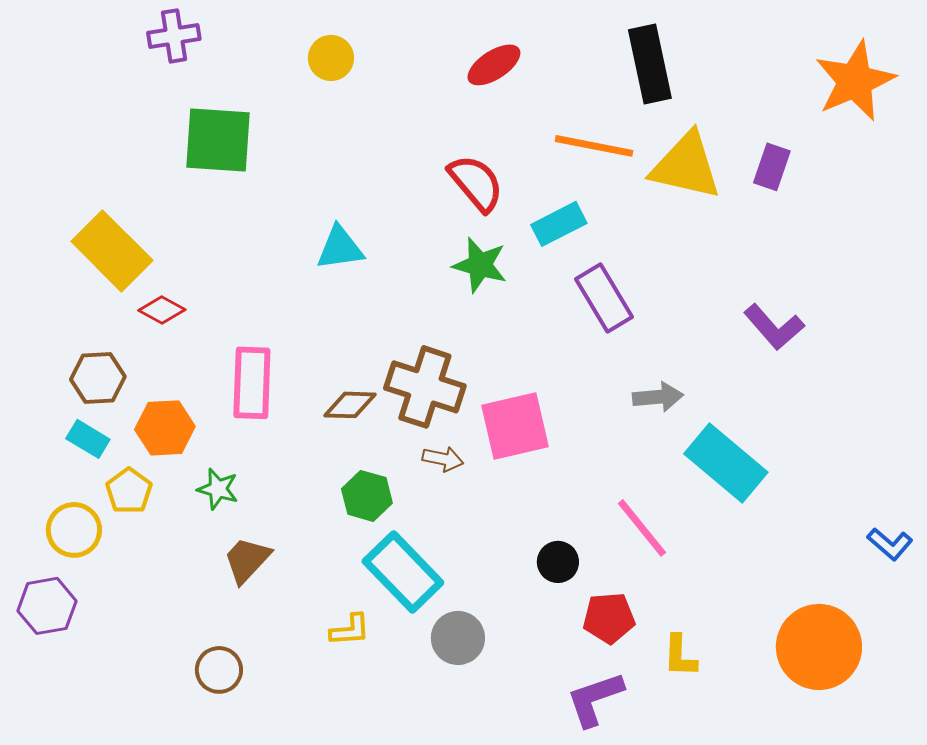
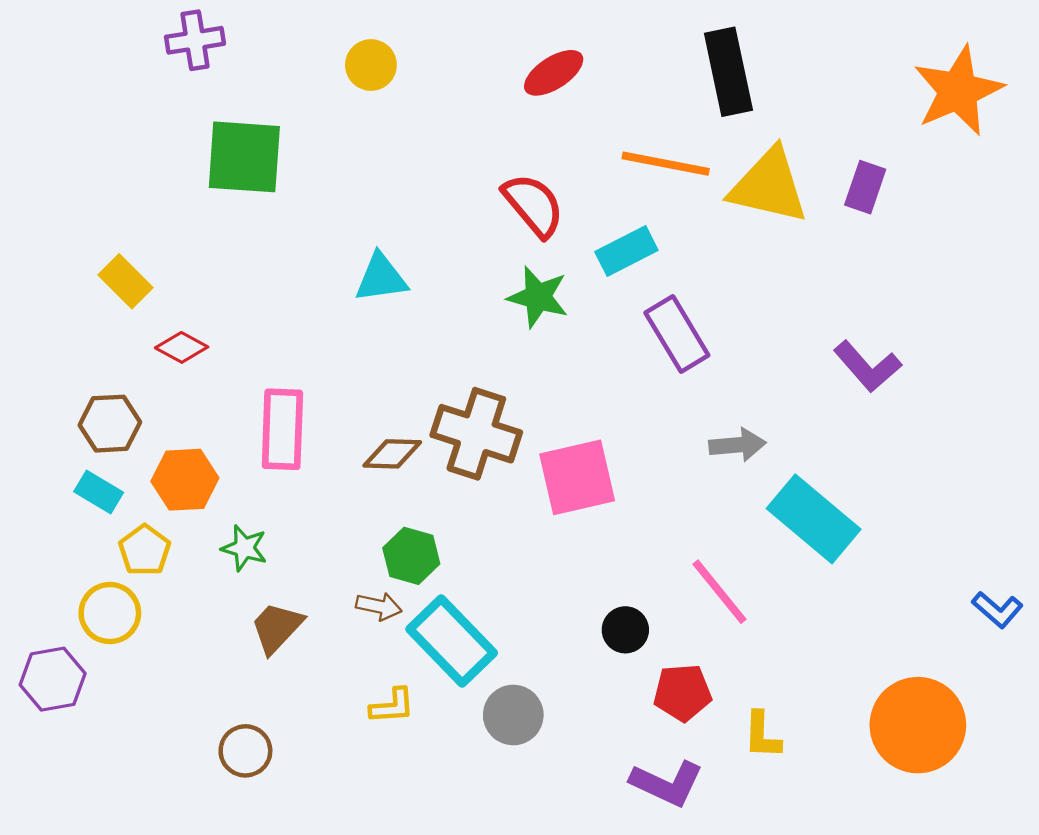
yellow rectangle: (112, 251) -> (126, 281), size x0.6
brown arrow: (443, 459) -> (379, 606), moved
yellow circle: (74, 530) -> (110, 613), moved
purple L-shape: (595, 699) -> (667, 783), turned -136

